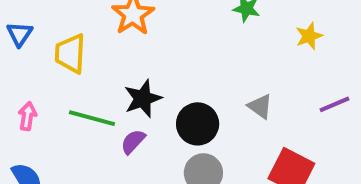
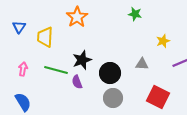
yellow star: (309, 36) -> (163, 41), moved
gray triangle: (260, 106) -> (142, 64), turned -32
purple semicircle: (133, 142) -> (77, 82), turned -64

